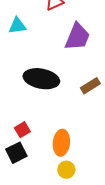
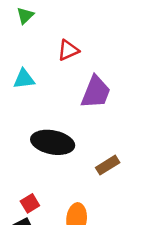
brown rectangle: (90, 86) -> (108, 165), moved

